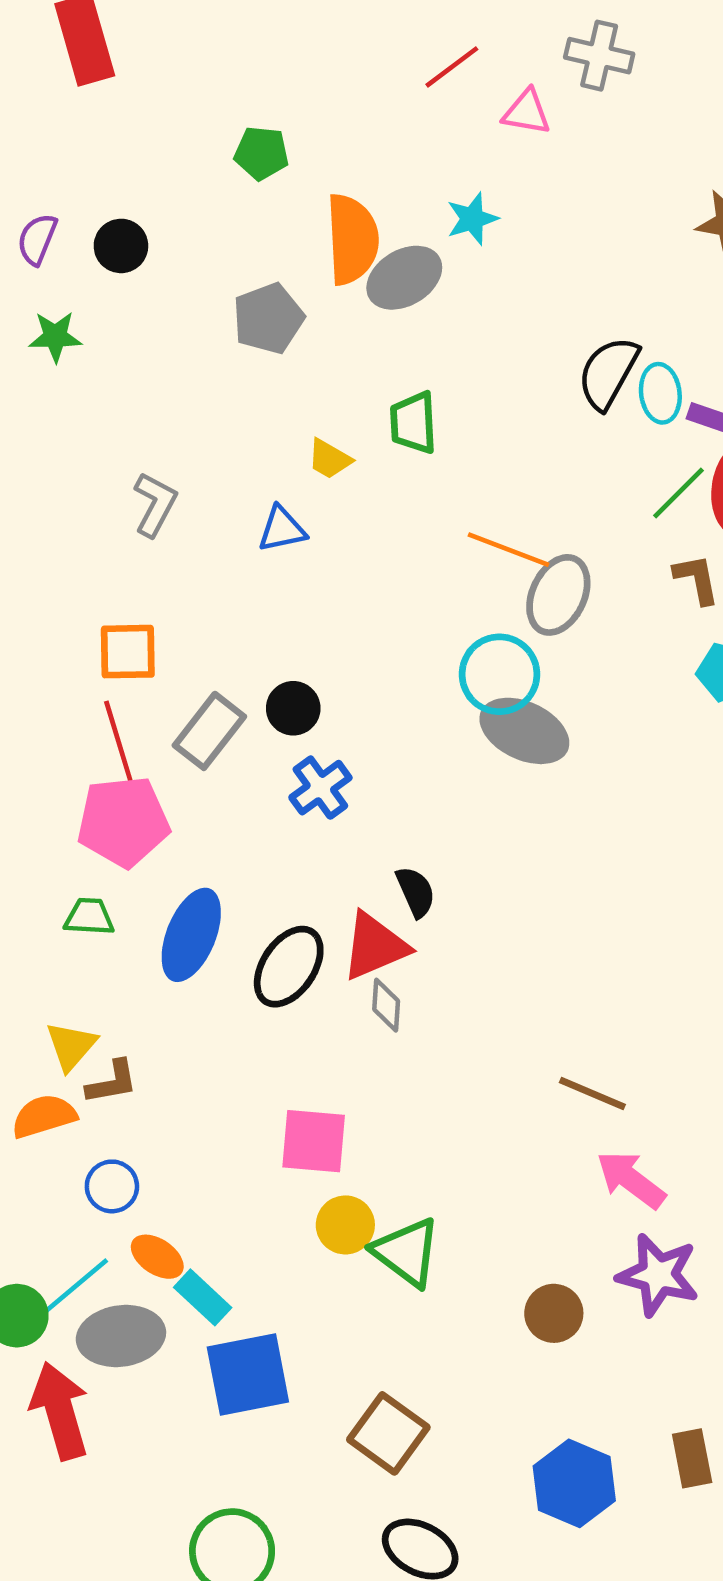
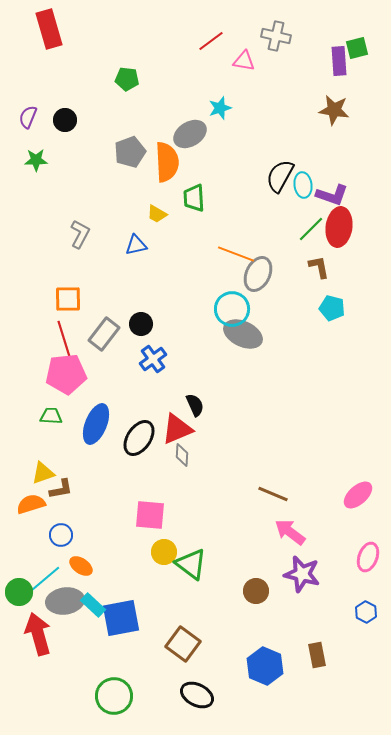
orange semicircle: (352, 239) -> (167, 162), moved
yellow triangle: (71, 1046) -> (43, 473), turned 30
cyan rectangle: (203, 1297) -> (93, 605), moved

